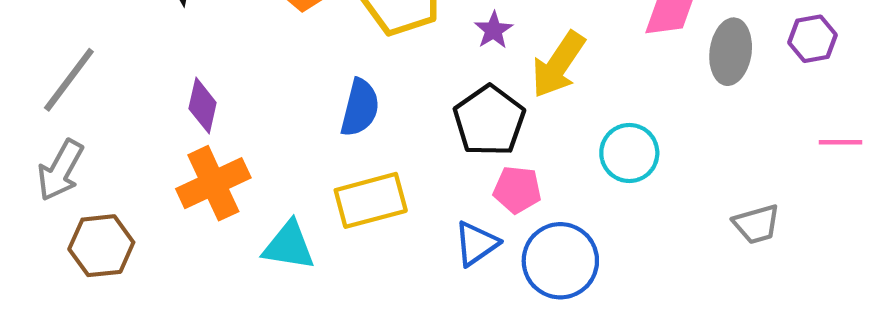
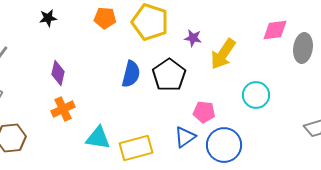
purple star: (494, 30) -> (193, 38), turned -30
black pentagon: (489, 121) -> (169, 75), moved
orange cross: (213, 183) -> (63, 109), size x0.7
yellow rectangle: (371, 200) -> (136, 148), moved

